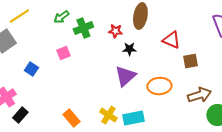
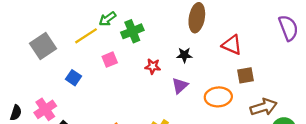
yellow line: (19, 16) -> (86, 36), moved
red star: (115, 31) -> (153, 66), moved
brown square: (190, 61) -> (245, 75), moved
purple triangle: (125, 76) -> (180, 86), size x0.7

